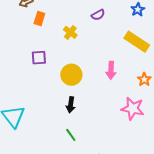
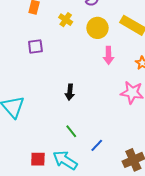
yellow circle: (71, 75) -> (97, 28), moved
green line: (71, 135) -> (71, 131), moved

